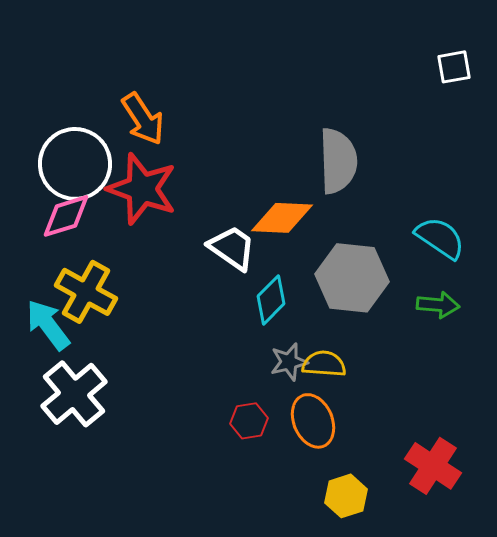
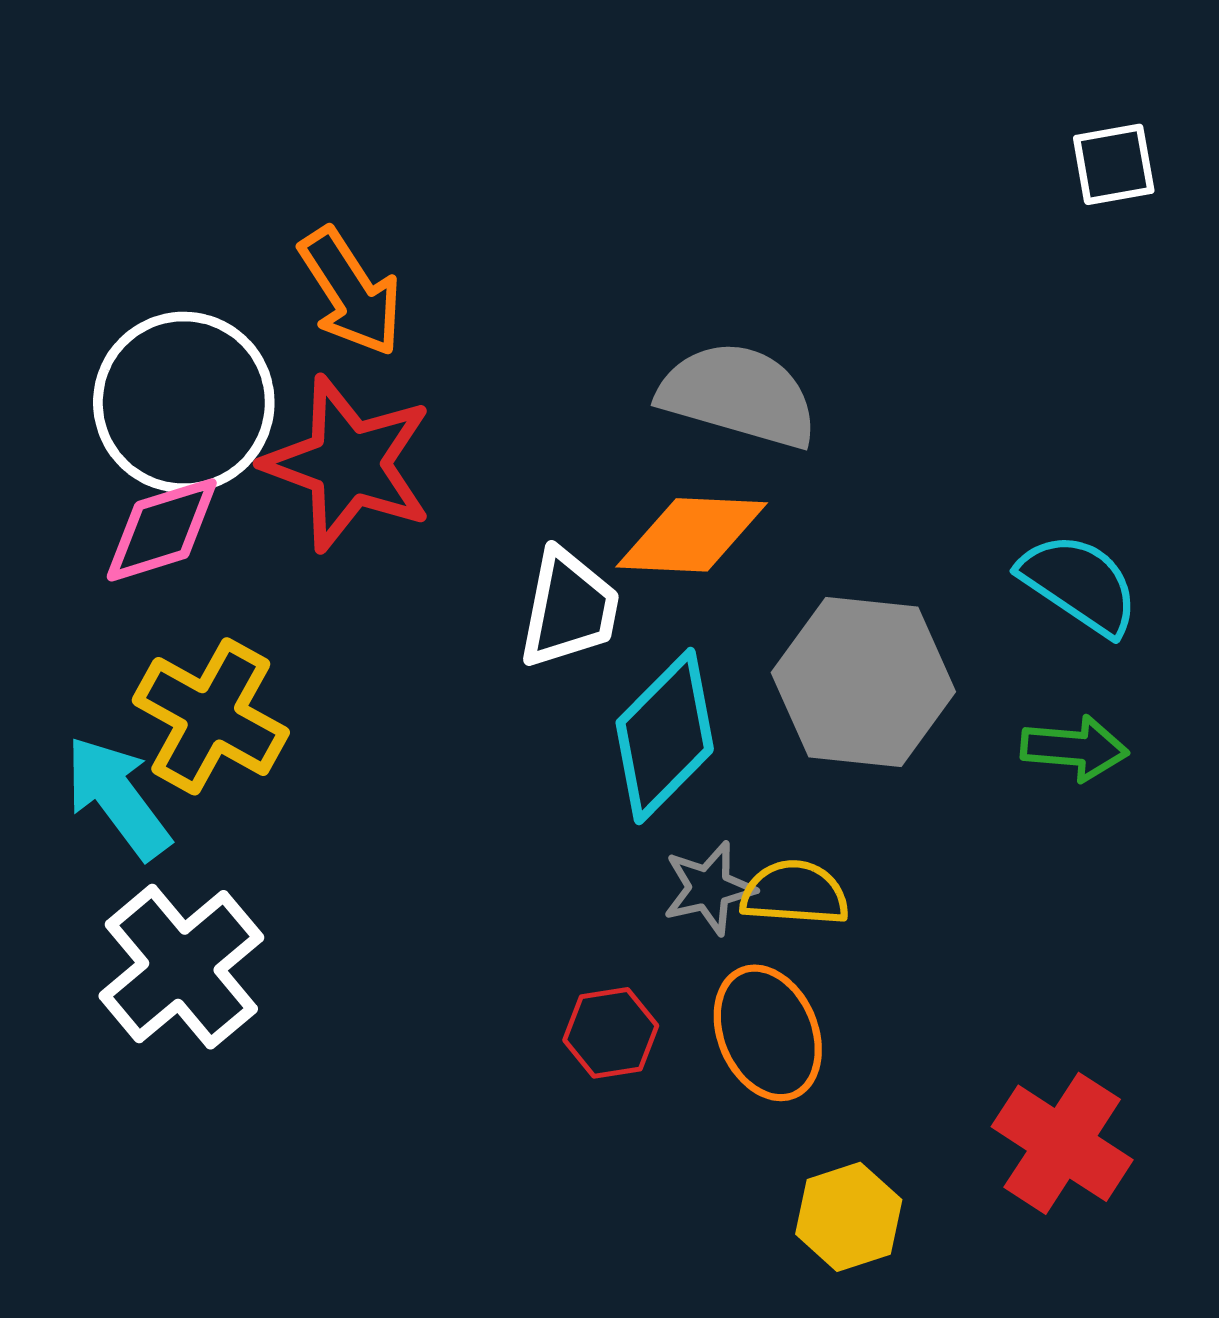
gray semicircle: (338, 161) -> (738, 395), moved, turned -72
white trapezoid: (232, 248) -> (569, 608), turned 66
cyan diamond: (271, 300) -> (665, 736), size x1.4

